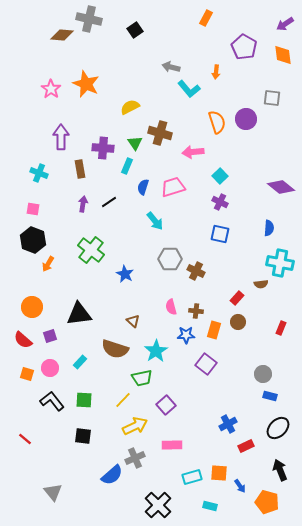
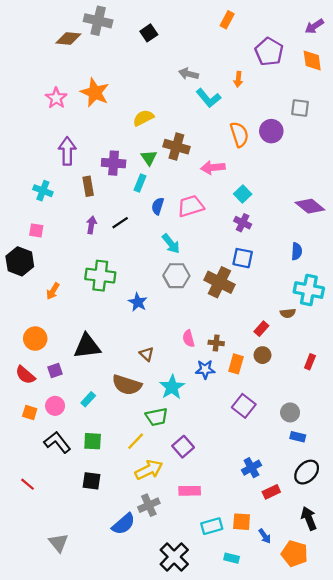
black hexagon: (33, 240) -> (20, 261), moved
green cross: (91, 250) -> (100, 276), turned -32
gray hexagon: (170, 259) -> (176, 276), moved
brown cross: (196, 271) -> (219, 282), moved, size x1.5
purple square: (206, 364) -> (244, 406), moved

